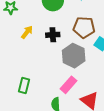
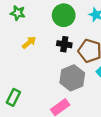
black cross: (53, 35) -> (64, 44), moved

